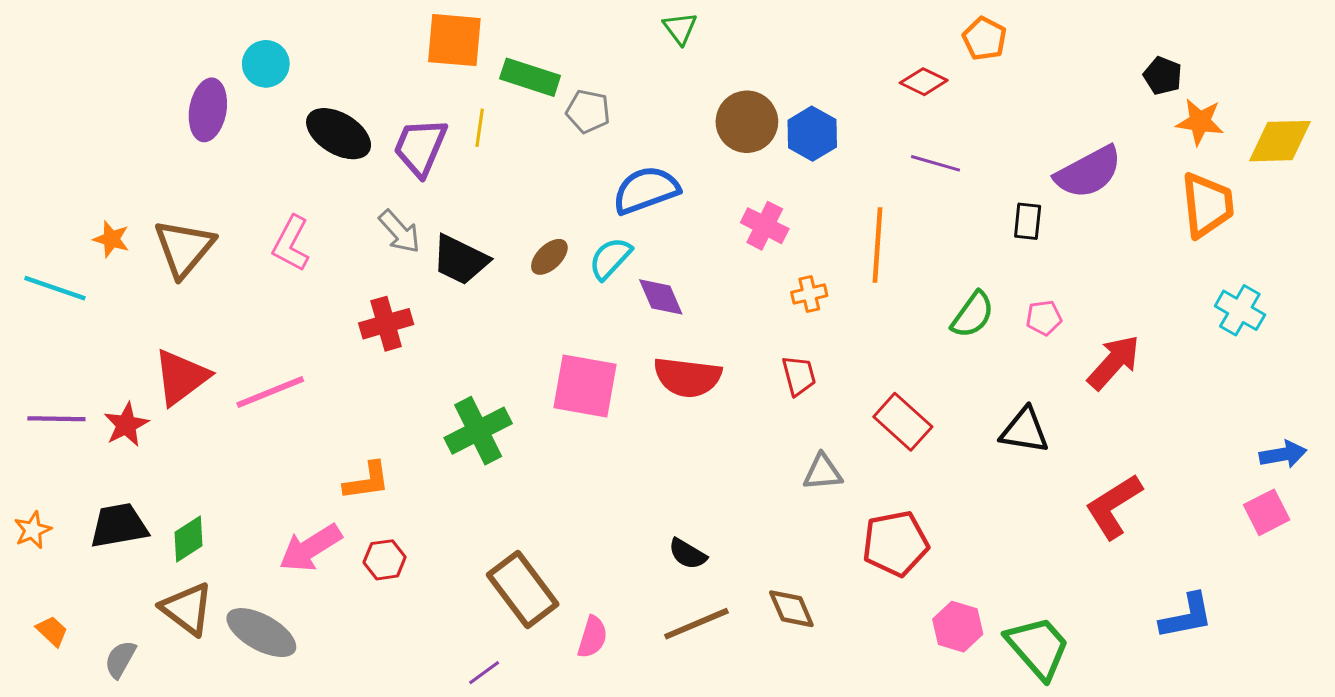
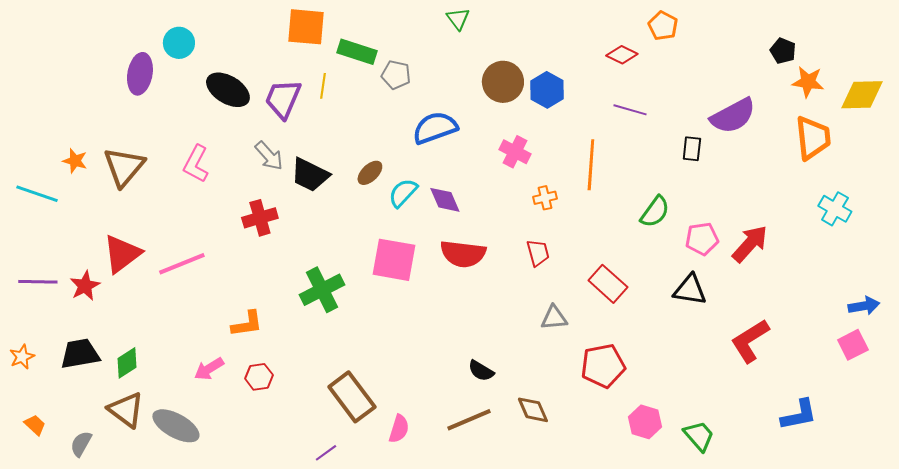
cyan semicircle: (610, 258) -> (403, 193), moved
pink pentagon: (1044, 318) -> (702, 239), moved, size x1.4
pink arrow: (310, 548) -> (209, 369), size x0.7
black semicircle: (688, 554) -> (481, 371), moved
green trapezoid: (1038, 647) -> (699, 436), size x0.7

